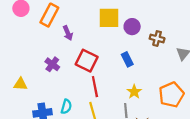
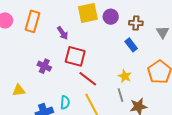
purple arrow: (68, 33) -> (63, 33), moved
blue rectangle: (127, 59) -> (131, 45), moved
red line: (95, 87) -> (88, 79), turned -30

